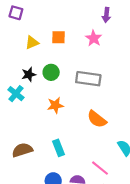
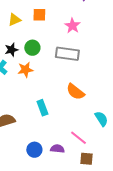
pink star: (94, 38) -> (72, 26), moved
orange star: (55, 105) -> (25, 70), moved
cyan rectangle: (59, 148) -> (42, 108), moved

